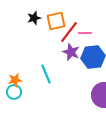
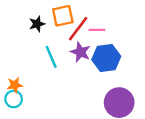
black star: (34, 18) -> (37, 24), moved
cyan line: (46, 74) -> (51, 57), moved

